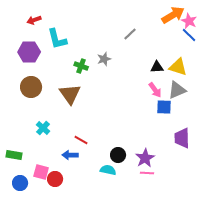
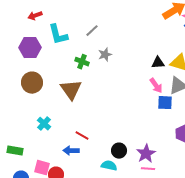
gray line: (130, 34) -> (92, 31), moved

